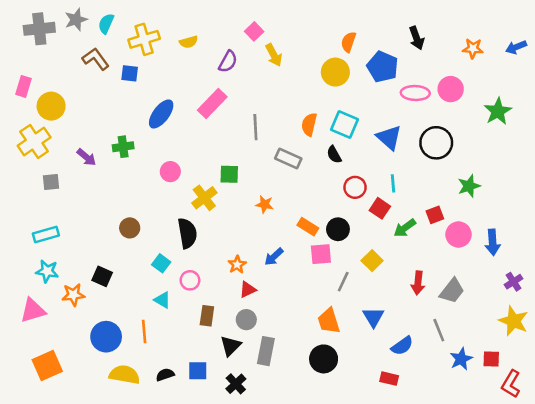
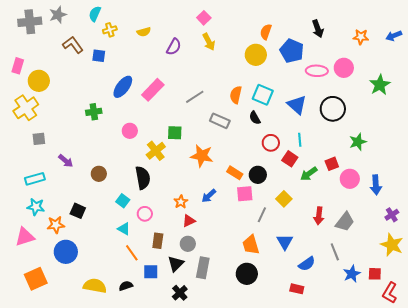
cyan semicircle: (106, 24) -> (95, 14), moved
pink square: (254, 31) -> (204, 18), moved
yellow cross: (144, 39) -> (110, 30), size x0.6
pink rectangle: (212, 103) -> (153, 90), moved
gray line: (255, 127) -> (195, 97), turned 60
purple arrow: (86, 157) -> (66, 161), moved
orange star: (265, 204) -> (202, 156), size x1.6
orange line: (144, 331) -> (132, 253), moved, turned -30
blue circle: (106, 337) -> (66, 252), moved
blue square: (198, 371) -> (151, 272), moved

